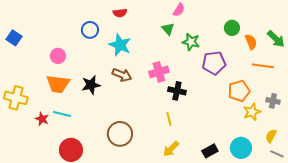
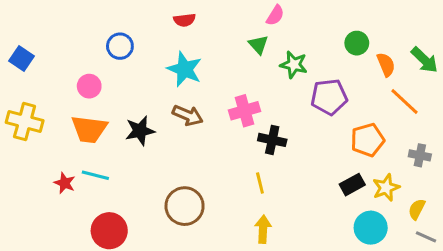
blue circle: (90, 30) -> (120, 46), moved
orange line: (263, 66) -> (404, 102), turned 35
yellow cross: (16, 98) -> (25, 122), moved
yellow star: (252, 112) -> (386, 188), moved
yellow arrow: (171, 149) -> (263, 229), turned 138
black rectangle: (210, 151) -> (352, 185), moved

